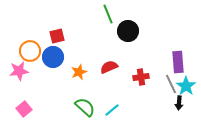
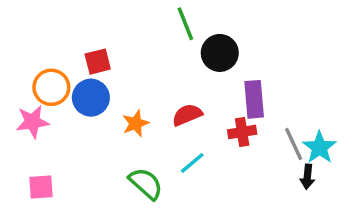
purple rectangle: (178, 62) -> (254, 99), moved
pink square: (24, 109) -> (41, 187), turned 35
cyan line: (112, 110) -> (192, 163), moved

